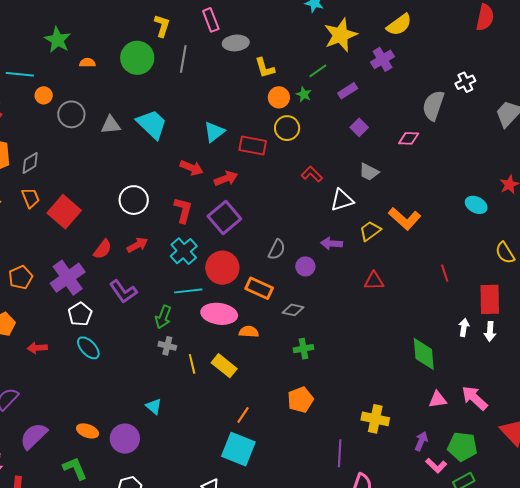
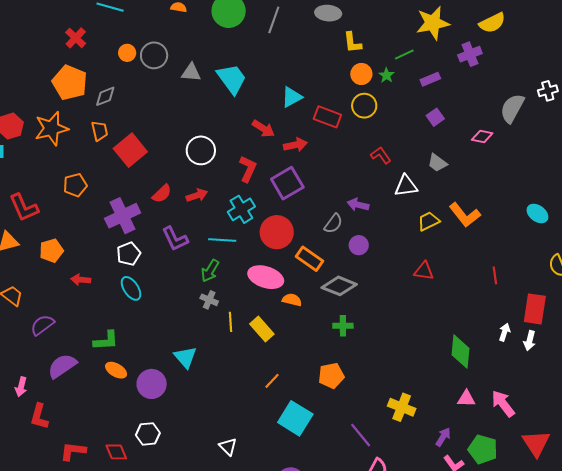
orange circle: (44, 95) -> (127, 53), moved
purple arrow: (332, 243) -> (358, 205), moved
orange pentagon: (21, 277) -> (75, 185), moved
cyan line: (188, 291) -> (222, 240), moved
gray diamond: (293, 310) -> (339, 286), size x1.6
cyan triangle: (154, 406) -> (185, 357), size x1.4
cyan square: (238, 449) -> (295, 418), moved
purple line: (340, 453) -> (361, 435), turned -52
green L-shape: (75, 468) -> (106, 341), moved, turned 100

